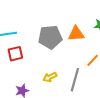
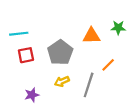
gray pentagon: (50, 37) -> (60, 52), moved, turned -30

